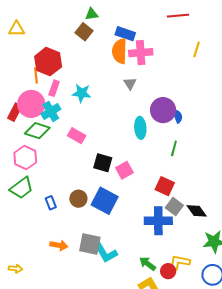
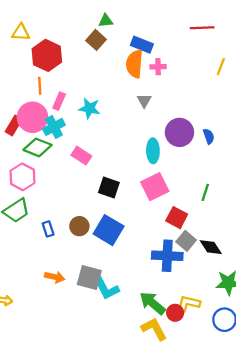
pink cross: (141, 53) -> (158, 67), size x0.6
red hexagon: (48, 62) -> (47, 55), moved
blue semicircle: (178, 116) -> (209, 136), moved
green line: (174, 148) -> (205, 192), moved
pink square: (124, 170) -> (155, 187), moved, size x1.4
green arrow: (148, 264) -> (153, 303), size x1.4

